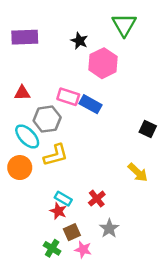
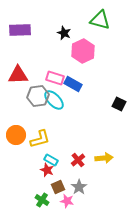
green triangle: (124, 25) -> (100, 20), turned -45
red triangle: (22, 93) -> (18, 75), size x1.5
cyan ellipse: (27, 136) -> (54, 100), moved
yellow L-shape: (56, 155) -> (40, 139), moved
yellow arrow: (138, 173) -> (104, 158), moved, turned -48
gray star: (109, 228) -> (79, 187), moved

